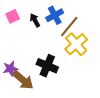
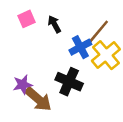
blue cross: (55, 15) -> (80, 47), moved

